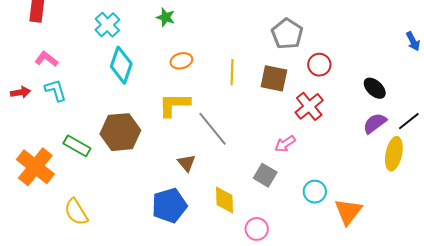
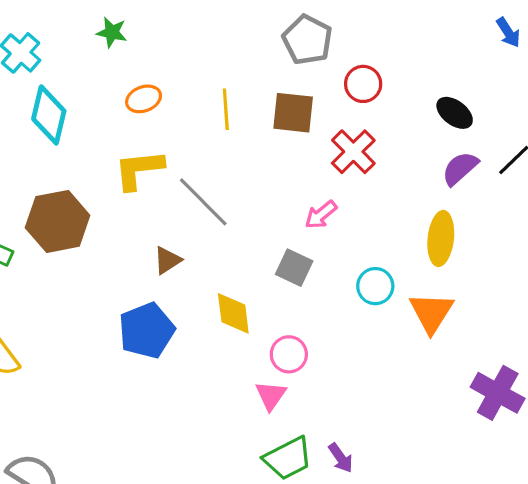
yellow ellipse: (394, 154) -> (441, 238), moved
brown triangle: (187, 163) -> (167, 260), turned 42

